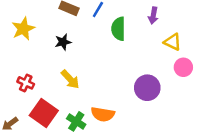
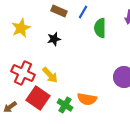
yellow arrow: (70, 79) -> (50, 75), moved
red cross: (26, 83) -> (23, 73), size x1.6

